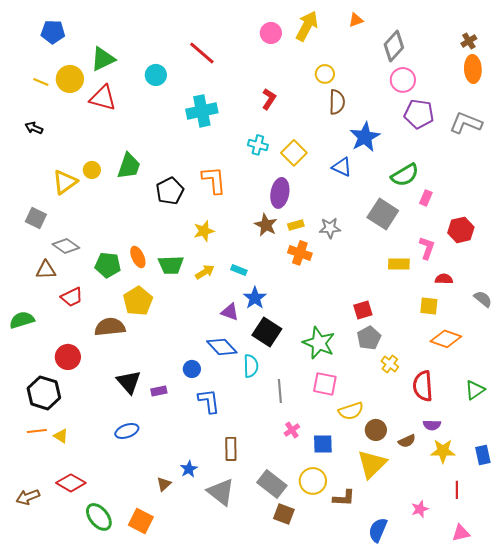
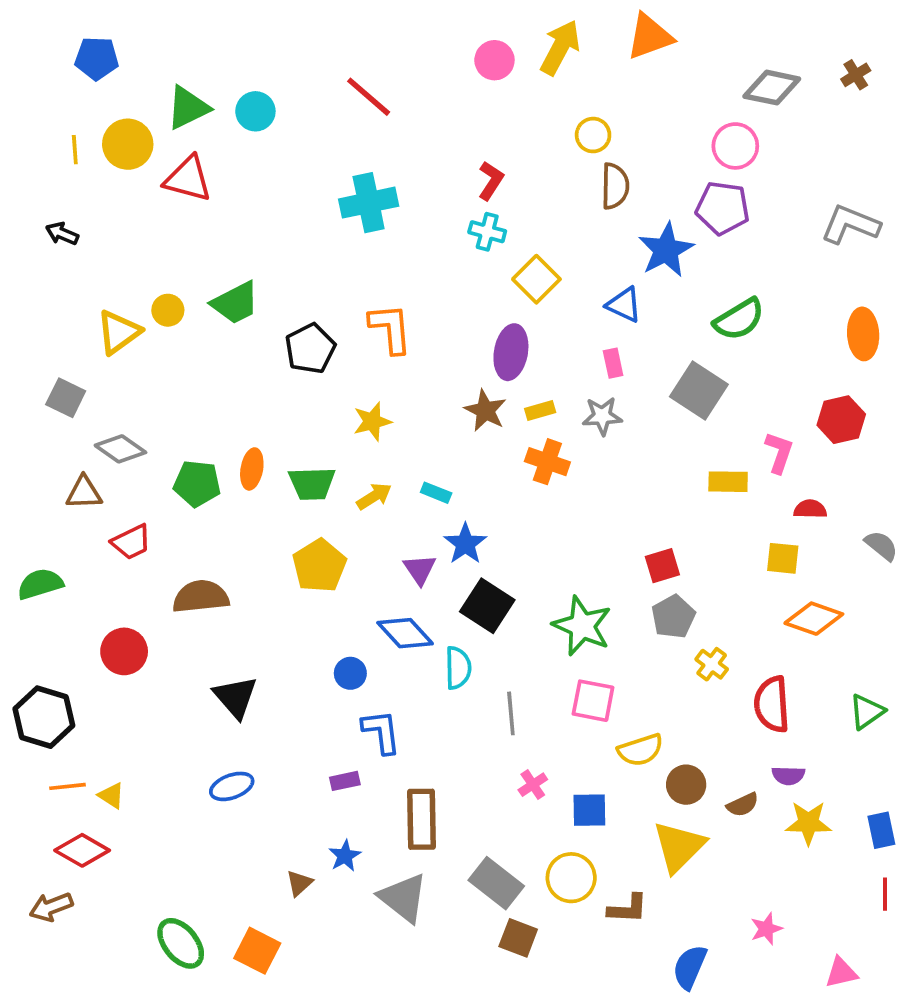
orange triangle: (356, 20) -> (650, 36), size x1.8
gray diamond: (394, 46) -> (772, 88), moved, turned 60
orange ellipse: (473, 69) -> (863, 334), moved
cyan circle: (156, 75) -> (255, 111), moved
yellow line: (41, 82) -> (75, 150), turned 63
purple pentagon: (419, 114) -> (723, 208), moved
cyan cross: (258, 145) -> (487, 232), moved
green trapezoid: (129, 166) -> (235, 303), turned 44
pink rectangle: (426, 198) -> (613, 363), moved, turned -35
orange ellipse: (138, 257) -> (252, 469), turned 35
yellow pentagon: (138, 301) -> (319, 566), moved
purple triangle: (230, 312) -> (420, 569), turned 36
purple rectangle: (159, 391) -> (345, 781), moved
black hexagon: (44, 393) -> (44, 717), moved
brown rectangle: (231, 449) -> (422, 819), size x1.4
red diamond: (71, 483) -> (82, 850), moved
red line: (457, 490) -> (885, 894), moved

